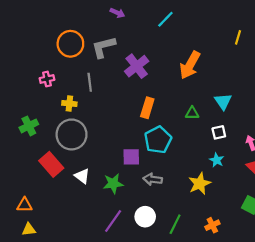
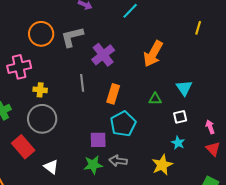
pink cross: (47, 79) -> (19, 67), size x1.6
gray line: (90, 82) -> (82, 83), moved
white triangle: (82, 176) -> (51, 167), moved
green star: (113, 184) -> (93, 165), moved

